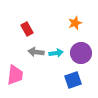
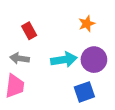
gray arrow: (36, 52) -> (20, 58), moved
cyan arrow: (56, 53) -> (64, 60), size x1.5

